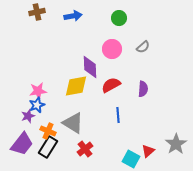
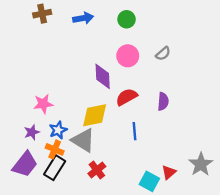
green circle: (119, 18) -> (127, 19), moved
yellow diamond: (76, 86) -> (95, 115), moved
blue star: (37, 105) -> (58, 130), moved

